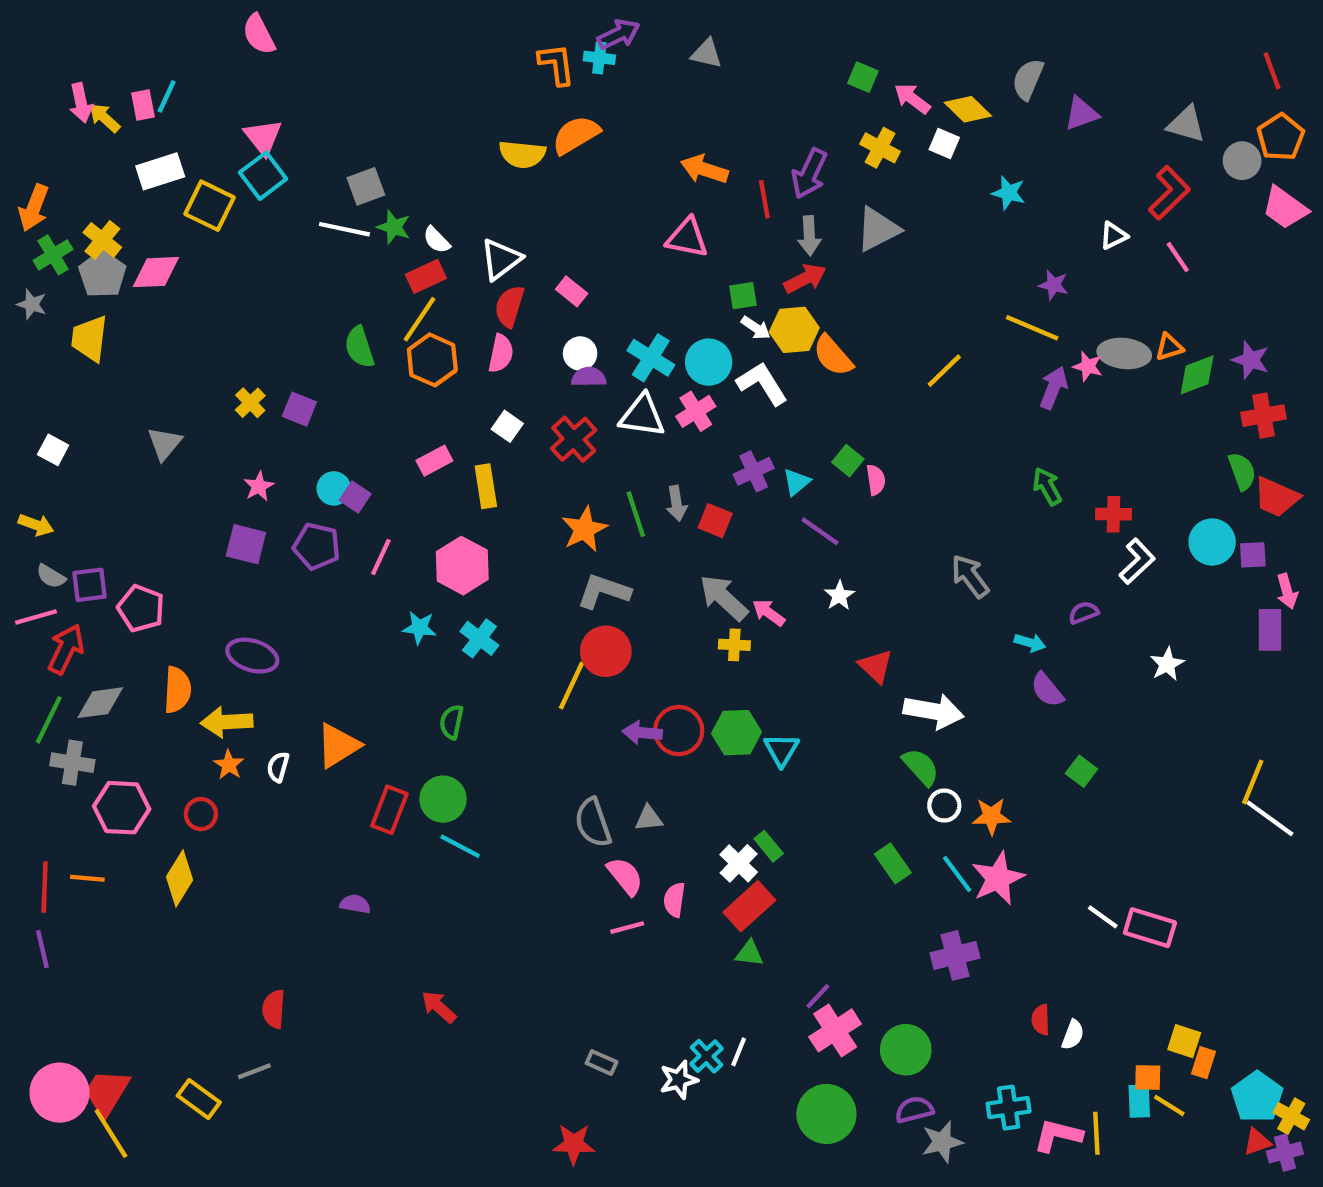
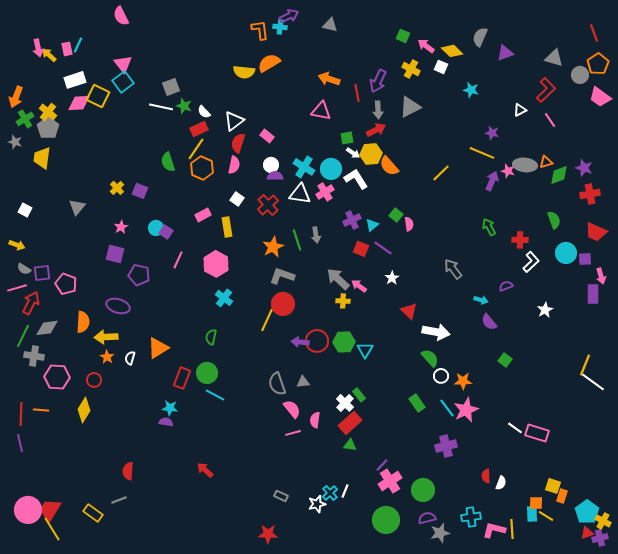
pink diamond: (156, 272) -> (79, 103), moved
green semicircle: (1242, 471) -> (554, 220), moved
red square: (715, 521) -> (361, 249), moved
purple pentagon: (317, 546) -> (139, 275), moved
cyan star: (419, 628) -> (170, 408), moved

